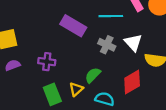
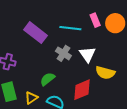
yellow triangle: (76, 89) -> (31, 98), moved

